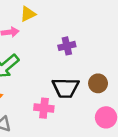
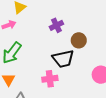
brown circle: (98, 83) -> (79, 40), moved

